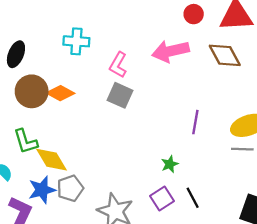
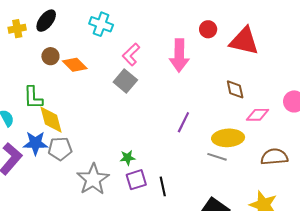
pink arrow: (170, 51) -> (179, 55), turned -92
brown diamond: (225, 55) -> (235, 89), moved, size x0.7
brown circle: (32, 91) -> (50, 56), size x0.6
green star: (170, 164) -> (127, 158), moved

